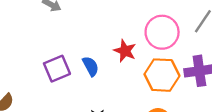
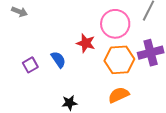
purple square: (57, 69) -> (30, 65), size x0.7

